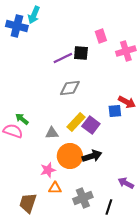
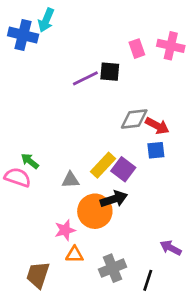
pink cross: (126, 51) -> (171, 46), moved, turned 30
gray diamond: (70, 88) -> (134, 119), moved
red arrow: (127, 102) -> (157, 126), moved
black arrow: (92, 156) -> (114, 199), moved

